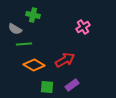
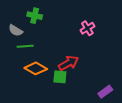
purple rectangle: (72, 85) -> (105, 92), moved
green square: (47, 87) -> (60, 77), moved

